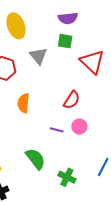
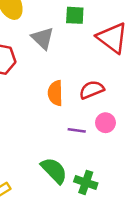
red semicircle: (72, 100) -> (92, 90), turned -138
orange semicircle: (23, 103) -> (55, 93), moved
green cross: (67, 177) -> (86, 182), moved

